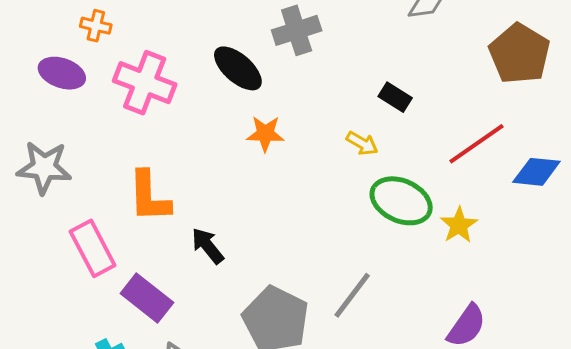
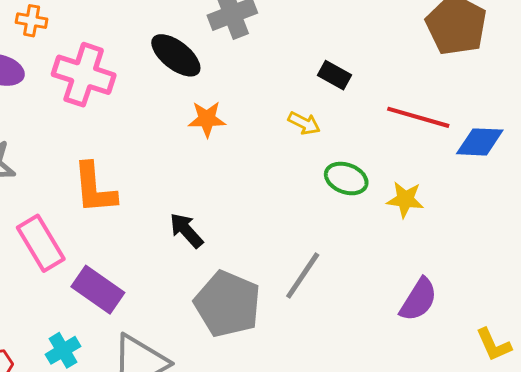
red line: (476, 144) -> (418, 117), turned 54
green ellipse: (401, 201) -> (346, 179), size x0.7
yellow star: (459, 225) -> (405, 199), turned -30
black arrow: (208, 246) -> (186, 230), moved

